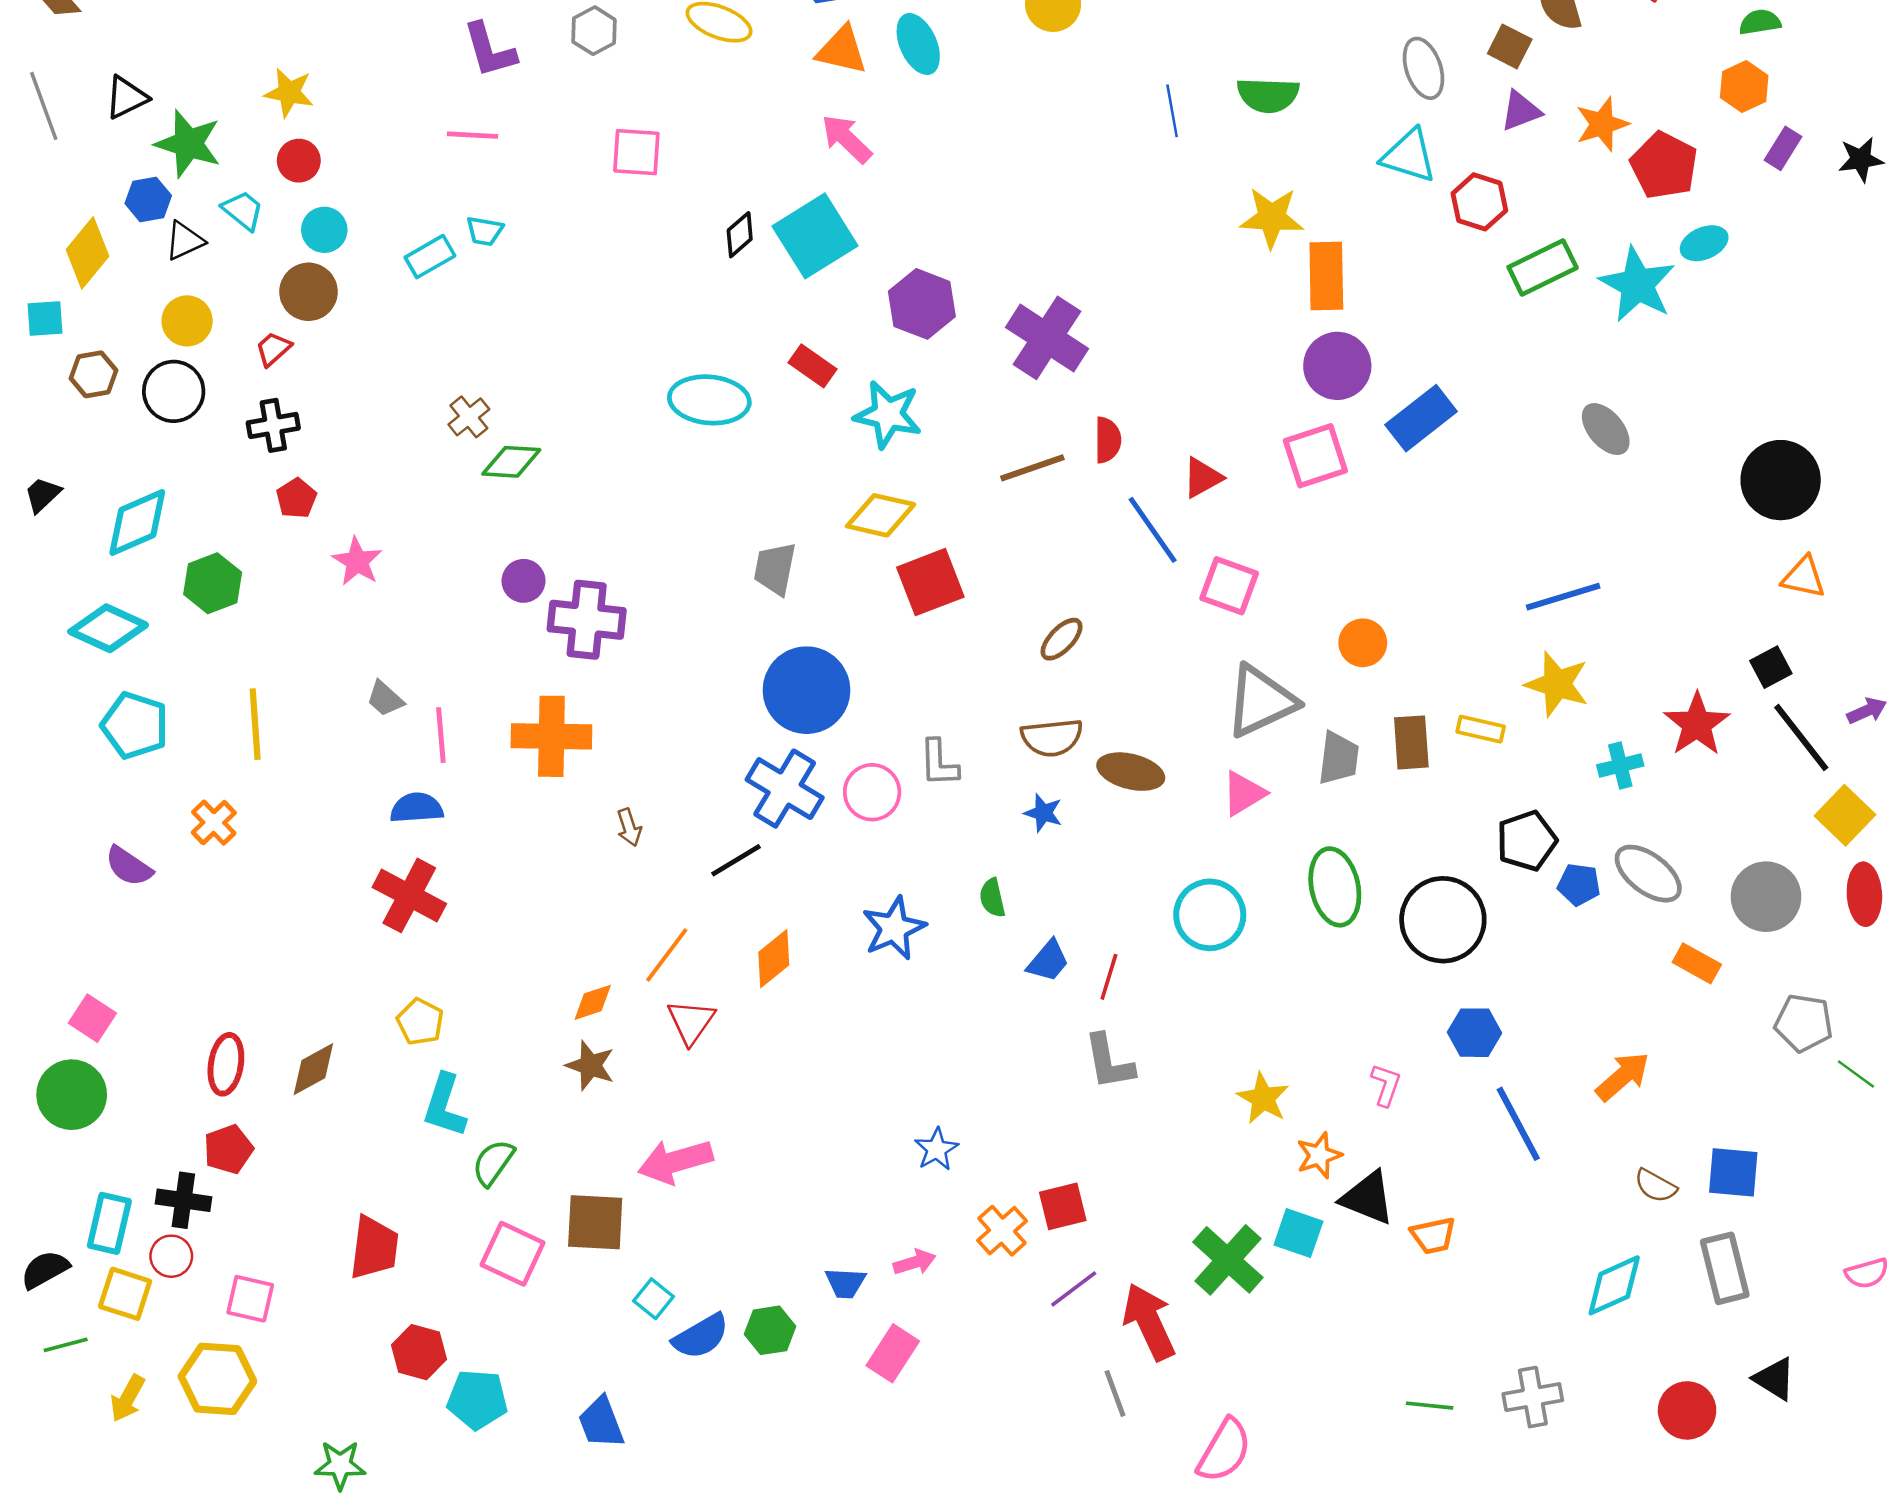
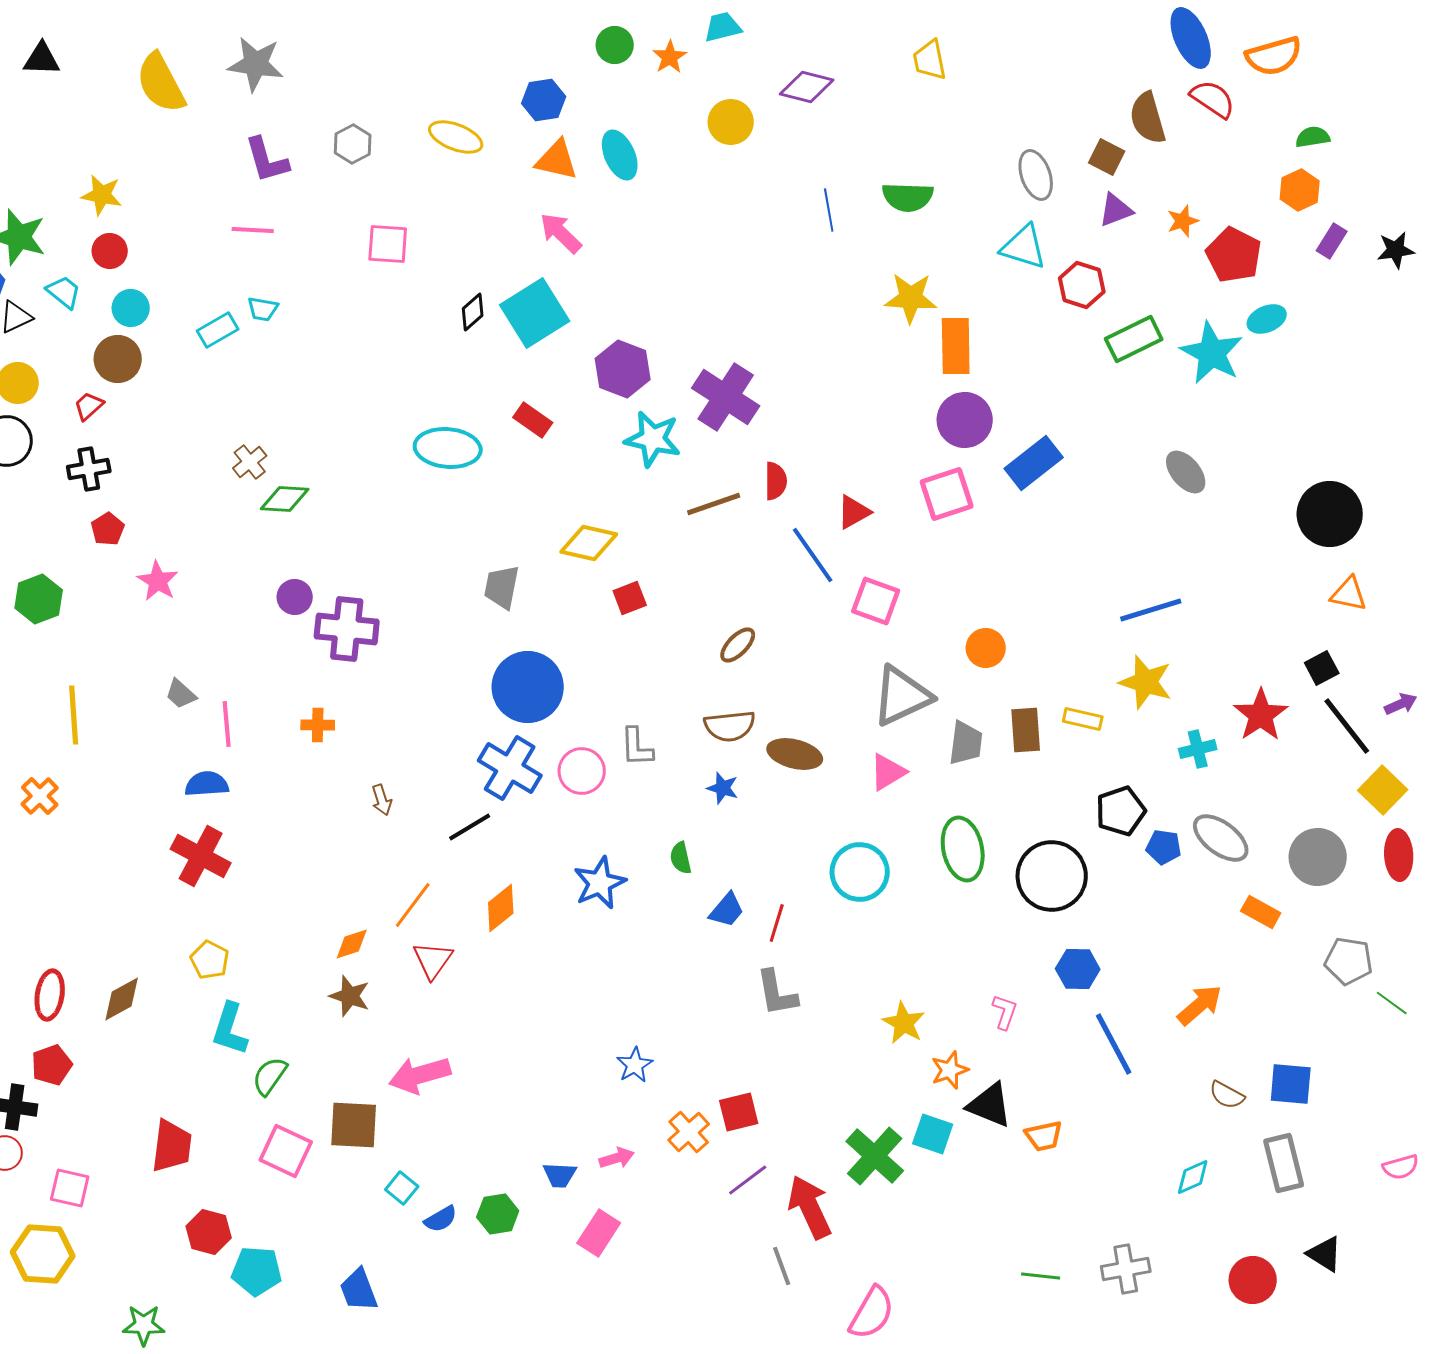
orange star: (1602, 124) -> (1183, 221), size x0.7
cyan star: (888, 414) -> (653, 439), moved
red square: (930, 582) -> (630, 598), size x0.6
orange cross: (551, 736) -> (318, 725), size x0.5
cyan diamond: (1614, 1285) -> (1193, 1177), size x0.7
blue semicircle: (701, 1336) -> (441, 1219), size x0.7

